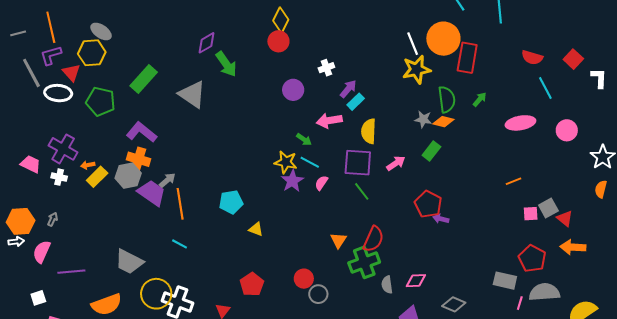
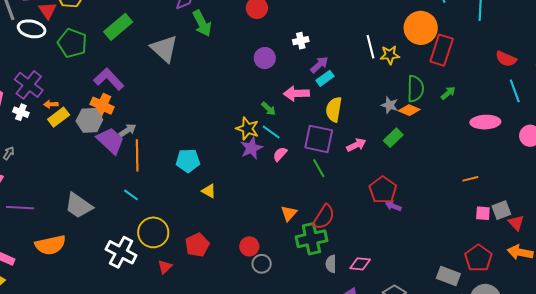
white line: (413, 44) -> (370, 47), moved
yellow star: (417, 70) -> (390, 55), size x0.7
yellow circle: (156, 294) -> (153, 232), moved

